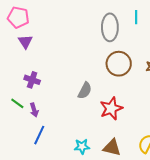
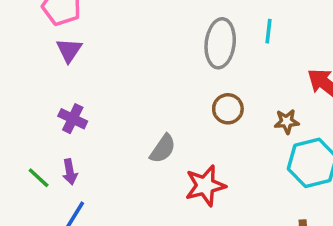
brown circle: (119, 64) -> (228, 109), size x0.7
green line: (17, 103) -> (39, 178), moved

